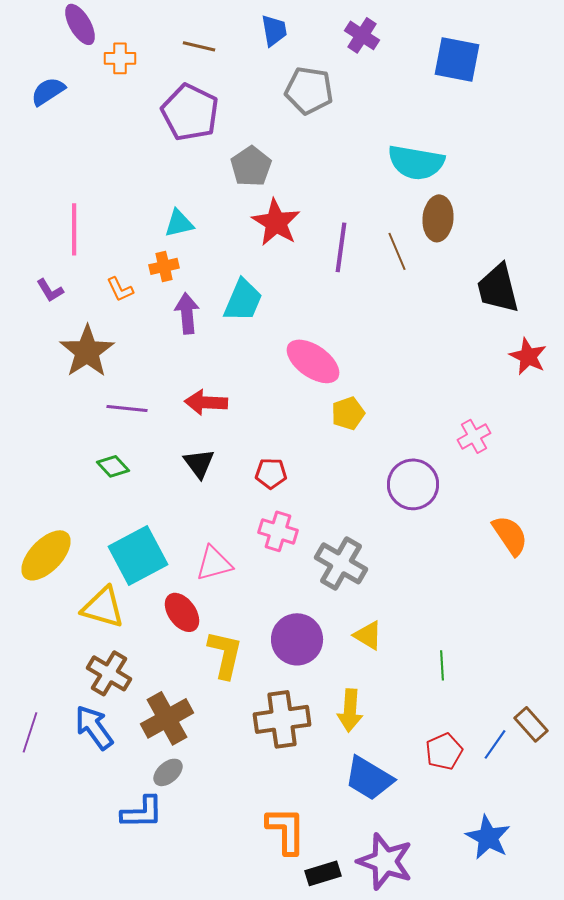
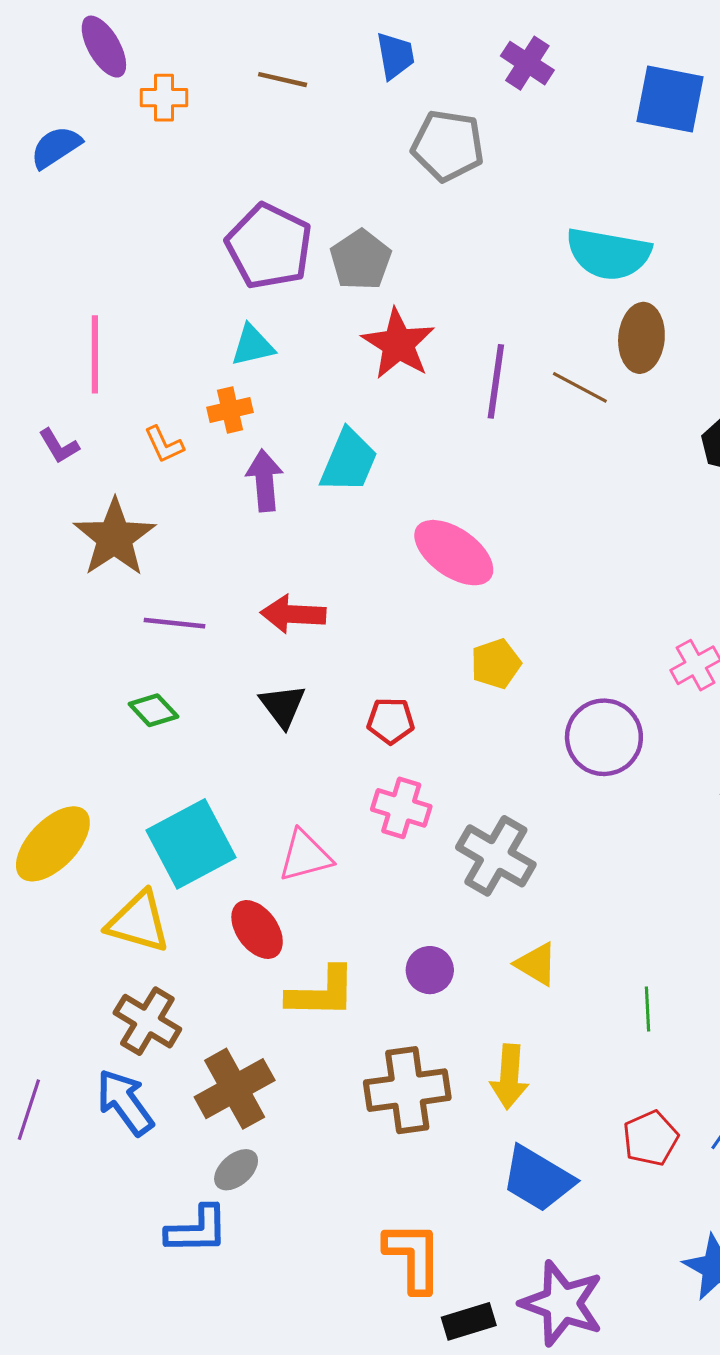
purple pentagon: (190, 112) -> (269, 246), moved
brown line: (397, 251) -> (580, 387), turned -39
yellow pentagon: (348, 413) -> (496, 664), moved
purple circle: (297, 639) -> (430, 970), size x0.6
yellow L-shape: (225, 654) -> (322, 993), turned 78

